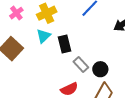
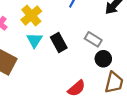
gray rectangle: (81, 64) -> (93, 39), moved

